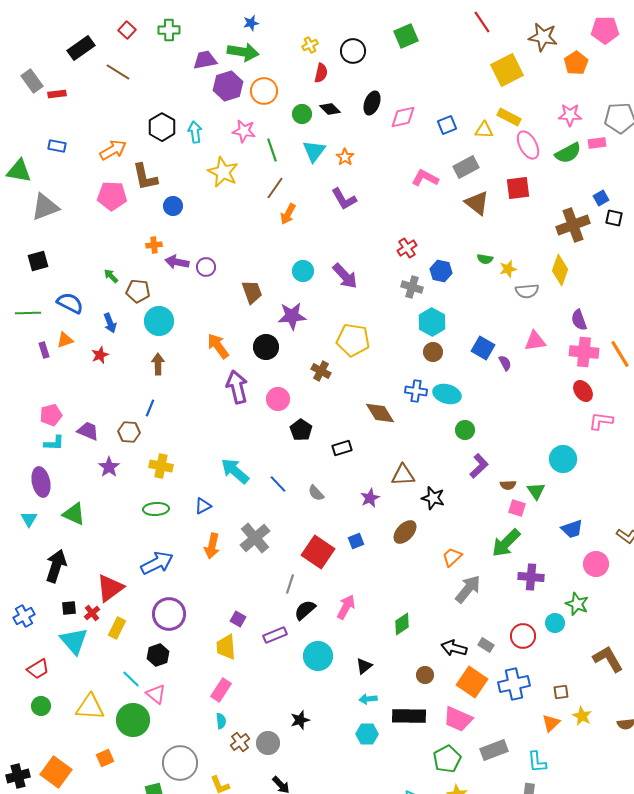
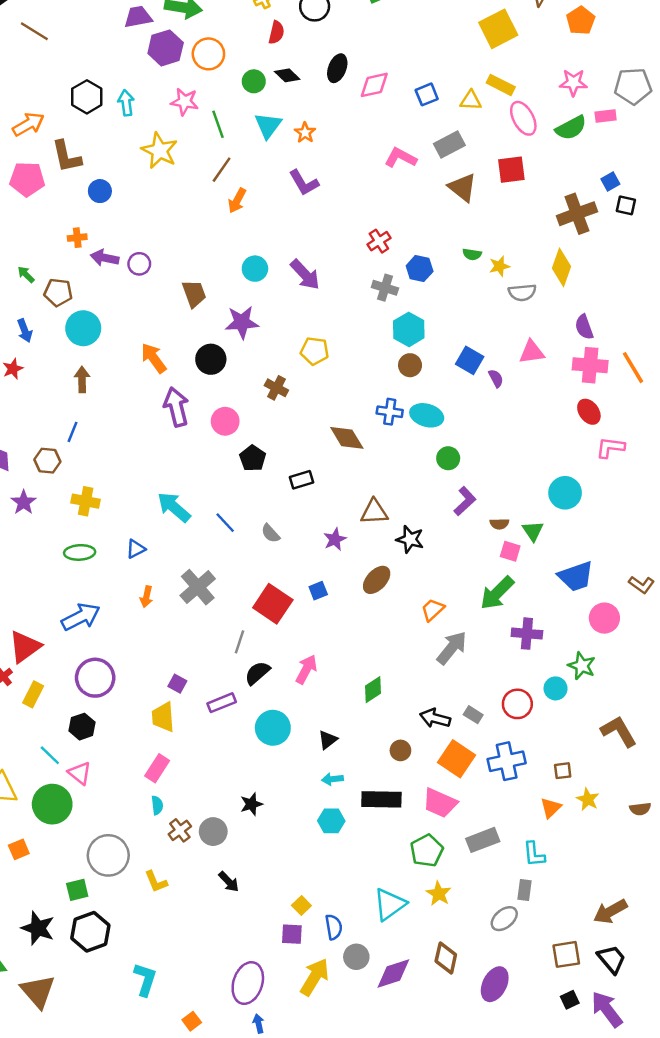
yellow pentagon: (353, 340) -> (315, 351), size x0.7
blue trapezoid: (572, 529) -> (576, 576), size x1.4
orange arrow: (212, 546) -> (146, 597), size x0.7

